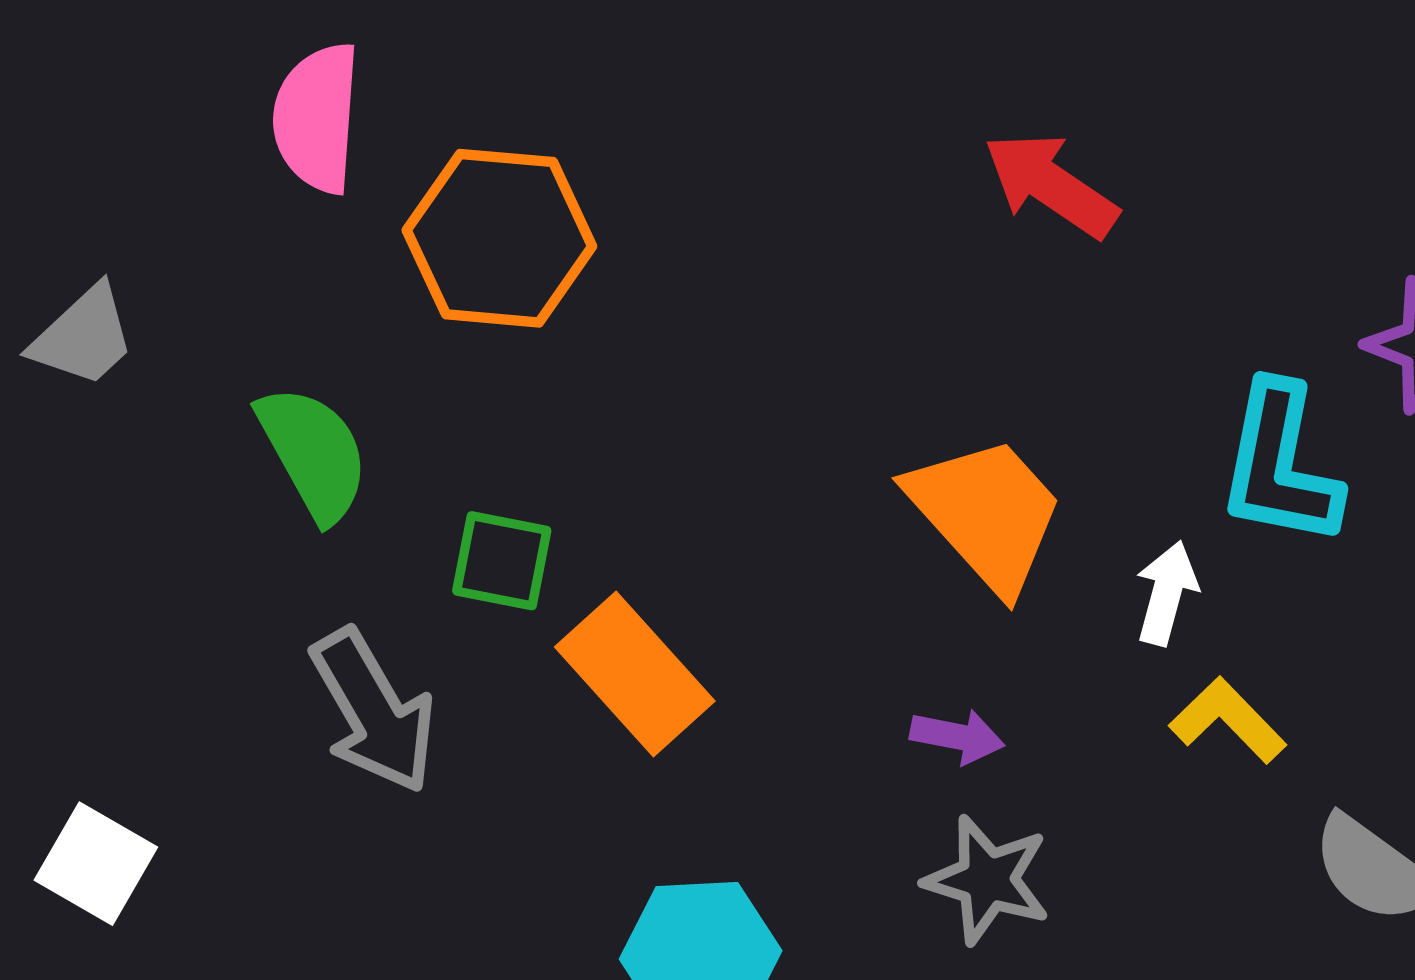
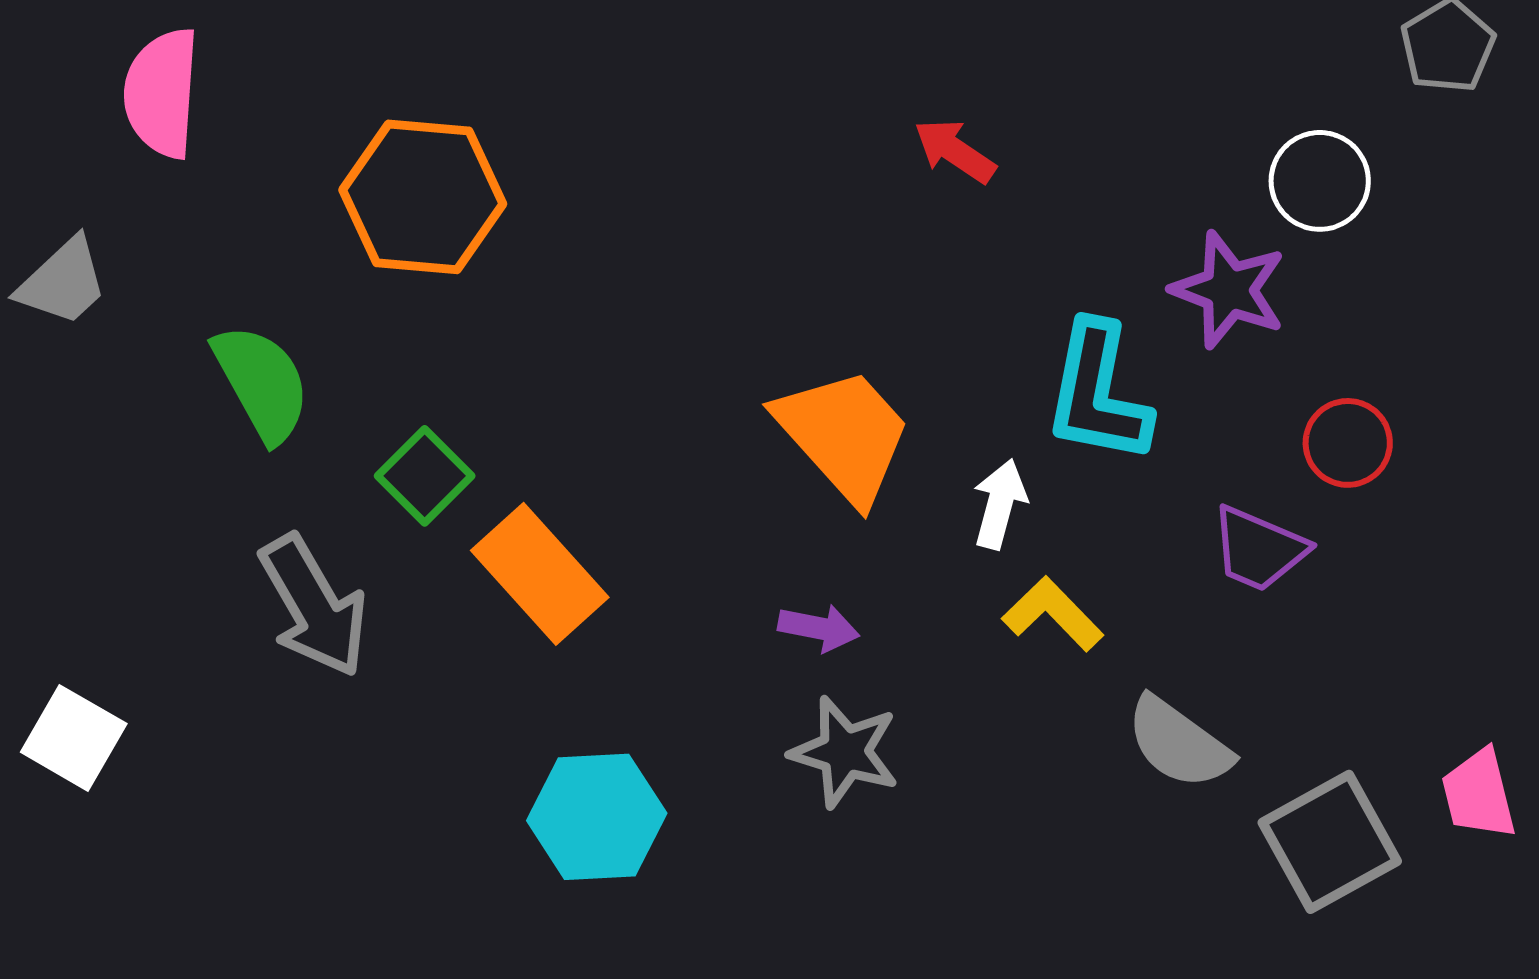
pink semicircle: (317, 118) -> (162, 93), moved
red arrow: (1051, 185) -> (955, 151), moved, size x0.7
green square: (502, 561) -> (425, 476), turned 34

